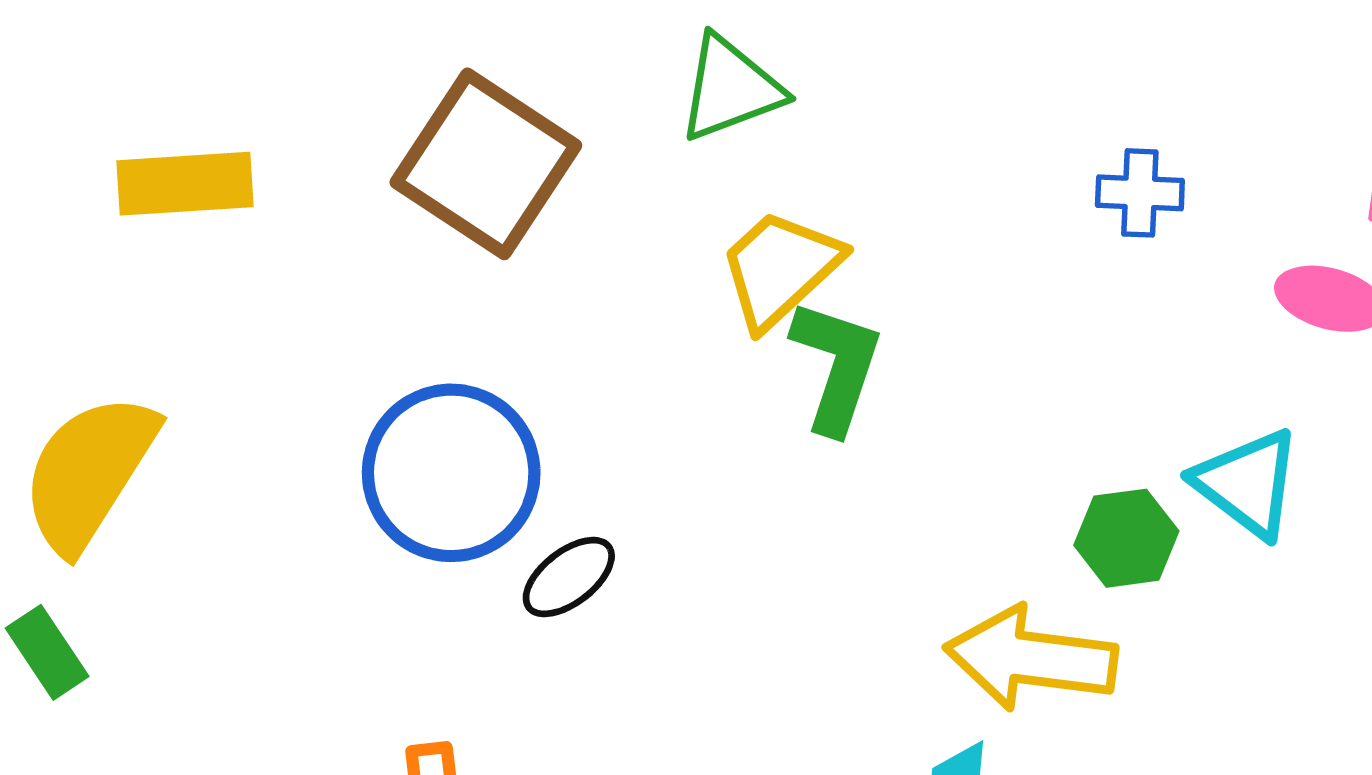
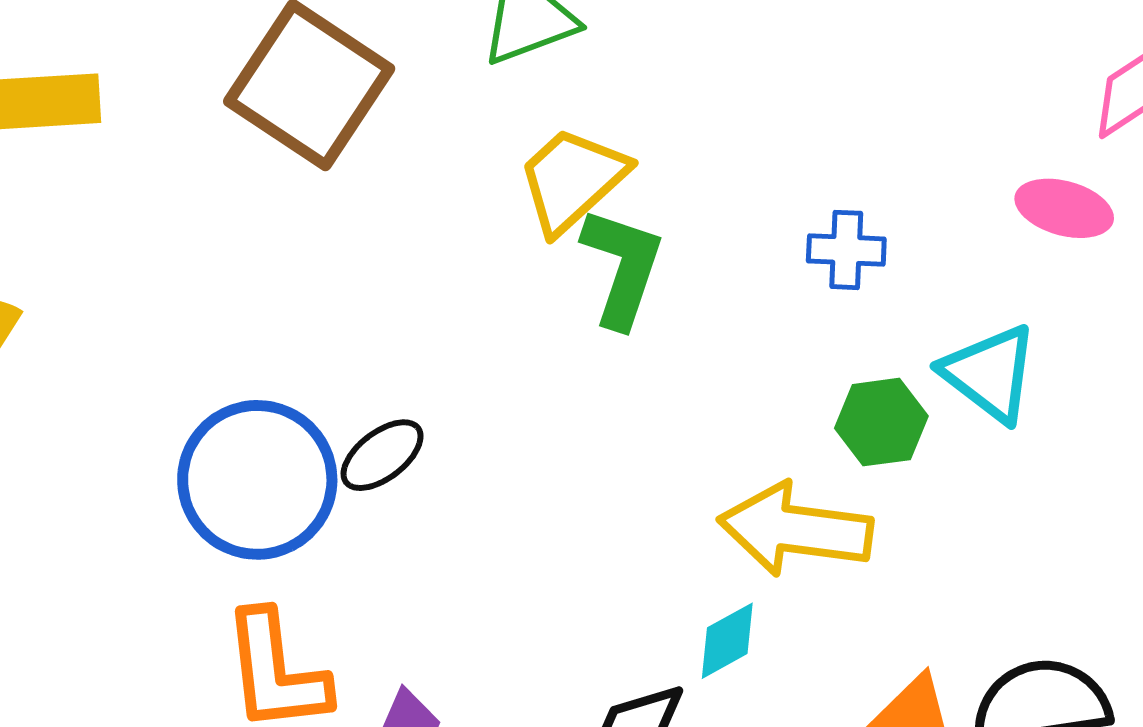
blue cross: (1140, 193) -> (846, 250), moved
blue circle: (451, 473) -> (257, 480), moved

